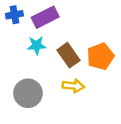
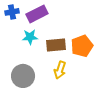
brown rectangle: (68, 55) -> (56, 45), turned -60
yellow arrow: (73, 86) -> (60, 70), turned 102

